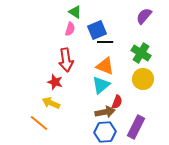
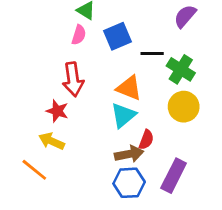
black line: (105, 42) -> (152, 53), moved

